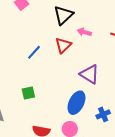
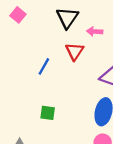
green square: (28, 93) -> (48, 113), turned 32

